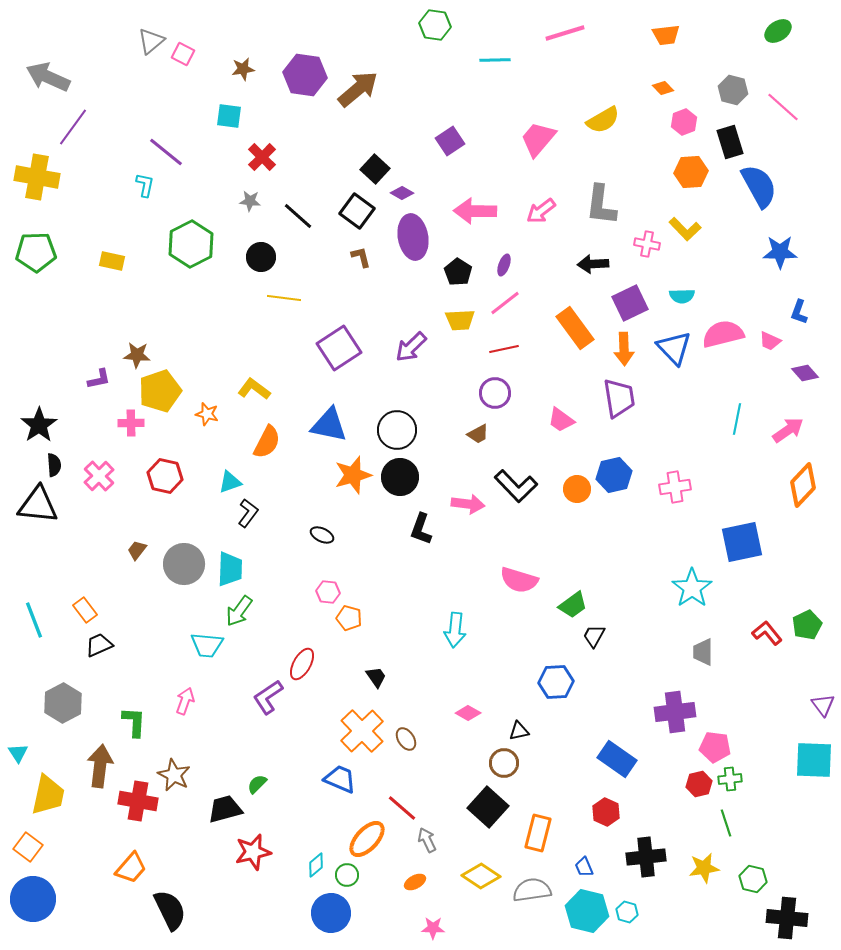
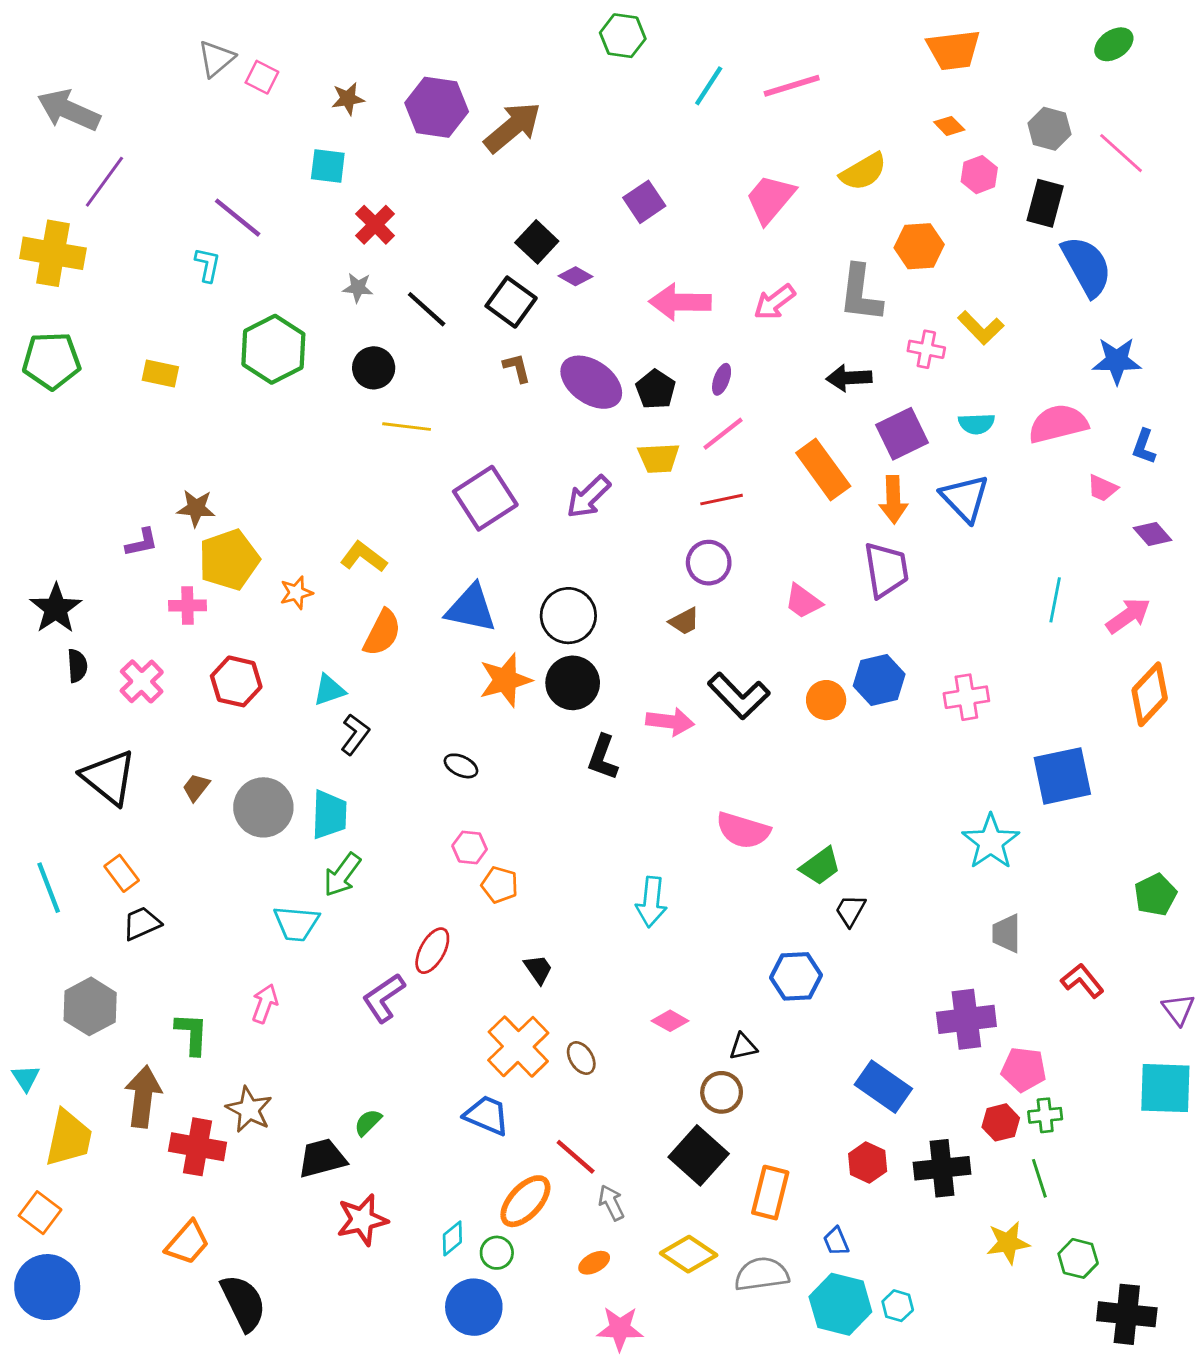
pink line: (565, 33) -> (792, 86), moved
orange trapezoid: (666, 35) -> (954, 50), size x1.4
cyan line: (495, 60) -> (709, 86), turned -56
black rectangle: (730, 142) -> (1045, 203), turned 32
orange hexagon: (691, 172) -> (919, 246), moved
purple ellipse: (413, 237) -> (591, 382), moved, turned -45
pink semicircle: (723, 334) -> (1058, 424), moved
orange star: (207, 414) -> (296, 593), turned -30
black triangle: (38, 505) -> (109, 777), moved, turned 33
red L-shape: (767, 633) -> (1082, 981), moved
black cross: (646, 857) -> (942, 1168), moved
pink star: (433, 928) -> (620, 1329), size x1.4

